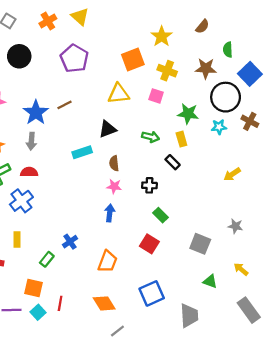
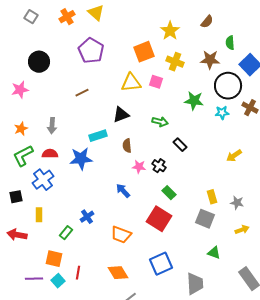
black circle: (19, 56) -> (39, 62), moved
pink square: (156, 96) -> (156, 82), moved
blue star: (36, 113) -> (81, 159), moved, turned 30
yellow rectangle: (181, 139) -> (212, 197), moved
black cross: (149, 185) -> (159, 166), turned 32
pink star: (114, 186) -> (139, 167), moved
blue arrow: (110, 213) -> (123, 191), turned -49
red square: (149, 244) -> (159, 219), size x1.4
orange trapezoid: (107, 261) -> (121, 235), turned 90
yellow arrow: (241, 269) -> (242, 230), moved, turned 120

